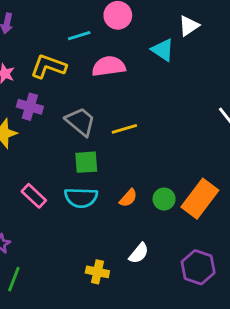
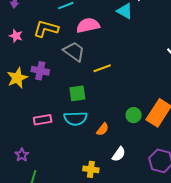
purple cross: (30, 107) -> (40, 71), moved
gray trapezoid: (80, 122) -> (74, 51), moved
pink rectangle: (34, 196) -> (43, 120), turned -48
orange semicircle: (128, 198) -> (103, 129), moved

